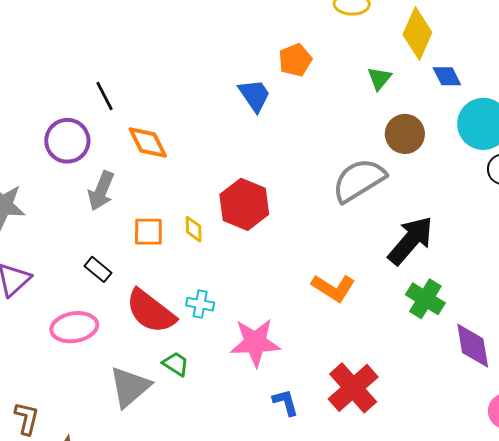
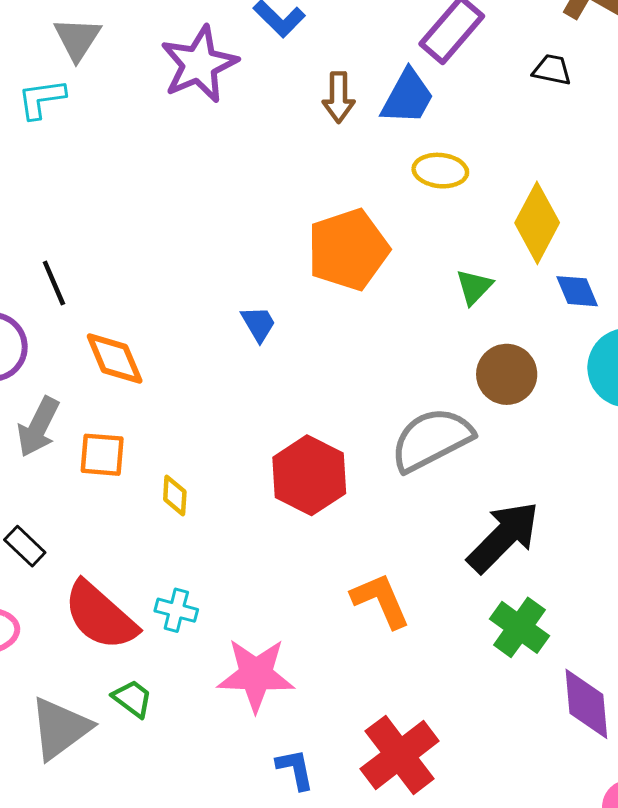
orange pentagon: (295, 60) -> (348, 250), size x1.6
blue trapezoid: (254, 95) -> (258, 324), moved, size x0.7
red hexagon: (244, 204) -> (309, 475), moved
orange square: (148, 232) -> (102, 455), moved
orange L-shape: (333, 288) -> (381, 600), turned -150

